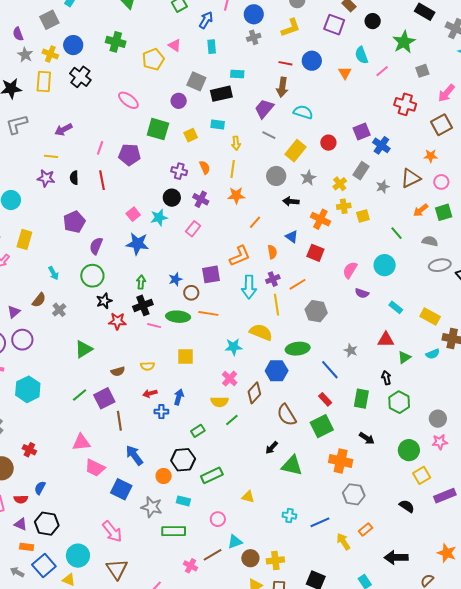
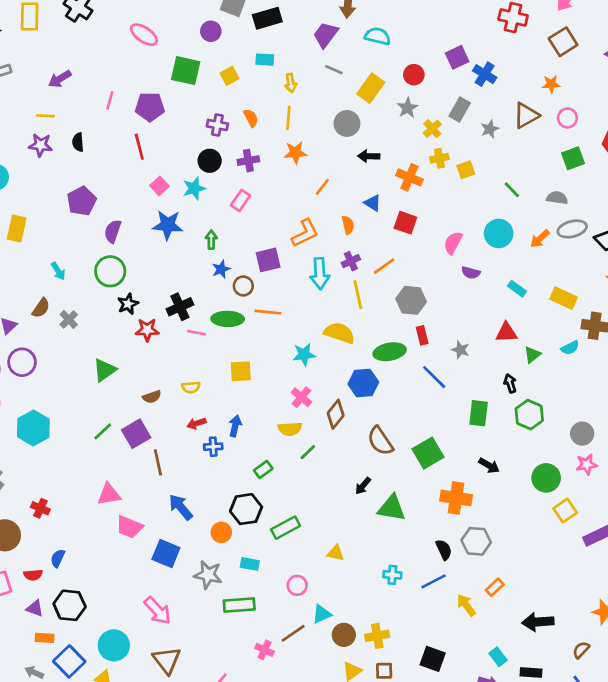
gray star: (308, 178) -> (408, 108), moved
red line: (102, 180) -> (139, 147), moved
purple cross: (201, 199) -> (248, 161), turned -35
orange arrow: (421, 210) -> (540, 239), moved
green arrow: (141, 282) -> (211, 240), moved
red rectangle: (325, 399) -> (422, 335), moved, turned 32
black semicircle: (407, 506) -> (444, 550), moved, turned 35

